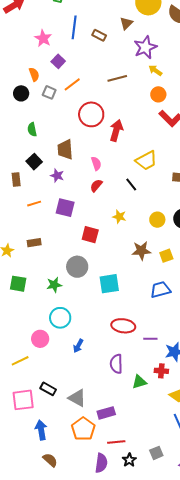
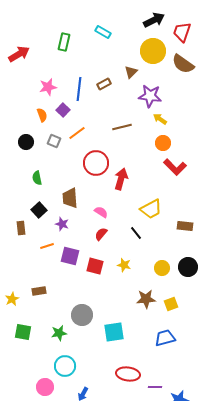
blue line: (74, 27) -> (79, 89), moved
brown rectangle: (99, 35) -> (104, 84), turned -56
pink star: (43, 38) -> (48, 87), turned 30
purple star: (145, 47) -> (150, 96), turned 30
orange semicircle: (34, 74) -> (42, 115), moved
pink semicircle: (96, 164) -> (101, 212), turned -40
orange line: (34, 204) -> (47, 246), moved
red square: (90, 235) -> (95, 266), moved

